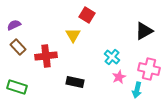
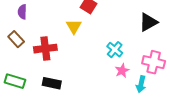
purple semicircle: (14, 25) -> (22, 12), moved, turned -64
black rectangle: (75, 82) -> (52, 83), moved

